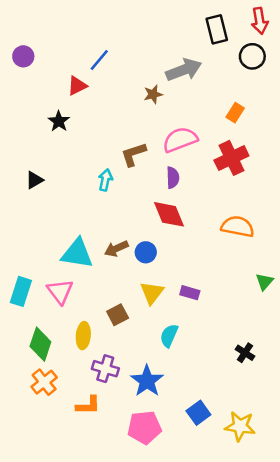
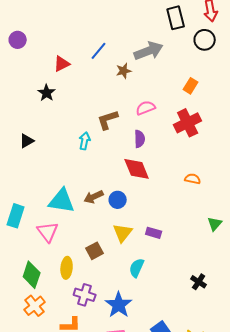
blue line: (99, 60) -> (99, 51), moved
pink semicircle: (180, 140) -> (146, 108), size x0.7
orange semicircle: (238, 227) -> (193, 179), size x0.6
cyan rectangle: (21, 291) -> (16, 216), moved

